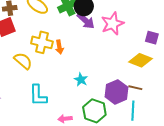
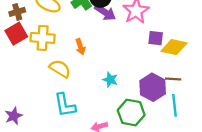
purple square: (152, 38) -> (156, 38), moved
yellow cross: (42, 42) -> (43, 38), moved
yellow semicircle: (23, 61) -> (60, 69), moved

